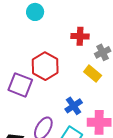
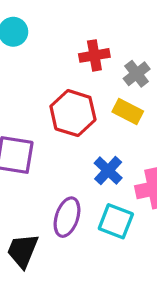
red hexagon: (45, 66) -> (73, 113), moved

